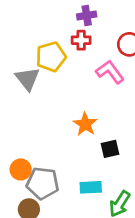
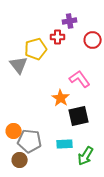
purple cross: (87, 15) -> (70, 21), moved
pink L-shape: (110, 72) -> (80, 79), moved
black square: (110, 149) -> (79, 116), size x1.5

